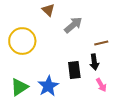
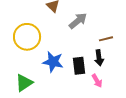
pink arrow: (101, 85) -> (97, 81), moved
blue star: (48, 86) -> (53, 62), moved, turned -30

